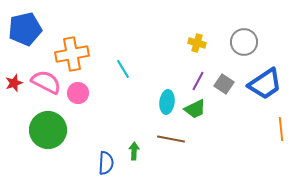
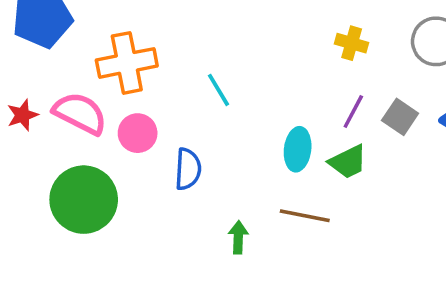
blue semicircle: (106, 163) -> (188, 169), moved

